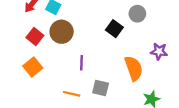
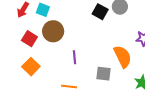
black square: (114, 29) -> (100, 12), moved
gray square: (101, 88) -> (103, 74), moved

